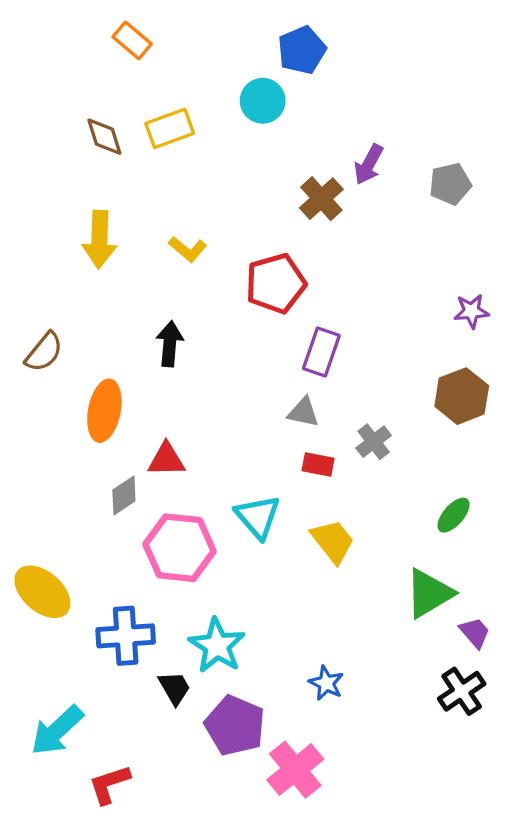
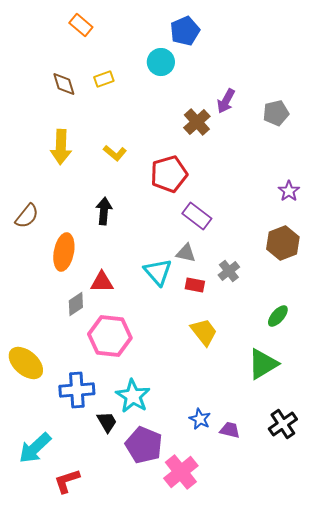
yellow rectangle: (170, 128) -> (104, 79), size x0.7
purple star: (471, 311) -> (289, 191), turned -30
purple rectangle: (321, 352) -> (197, 216), turned -72
cyan triangle: (258, 517) -> (158, 272), moved
purple trapezoid: (475, 633) -> (230, 430), moved, turned -35

